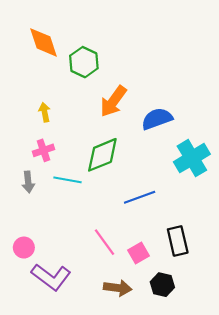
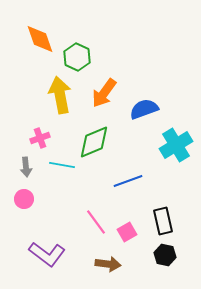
yellow arrow: (45, 112) -> (60, 95), moved, size x2.0
pink circle: (24, 248) -> (24, 199), moved
black hexagon: (162, 285) -> (165, 255), moved

